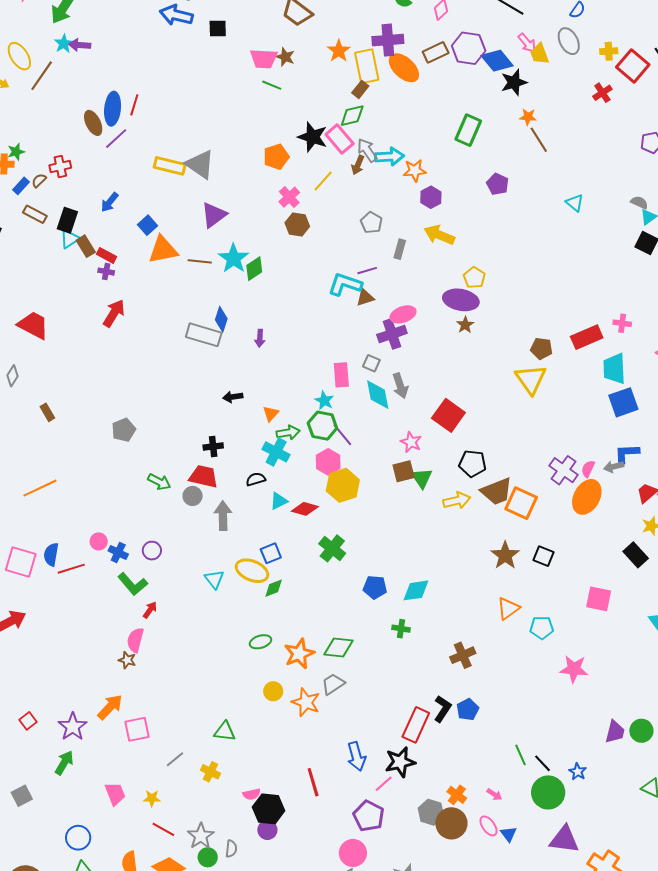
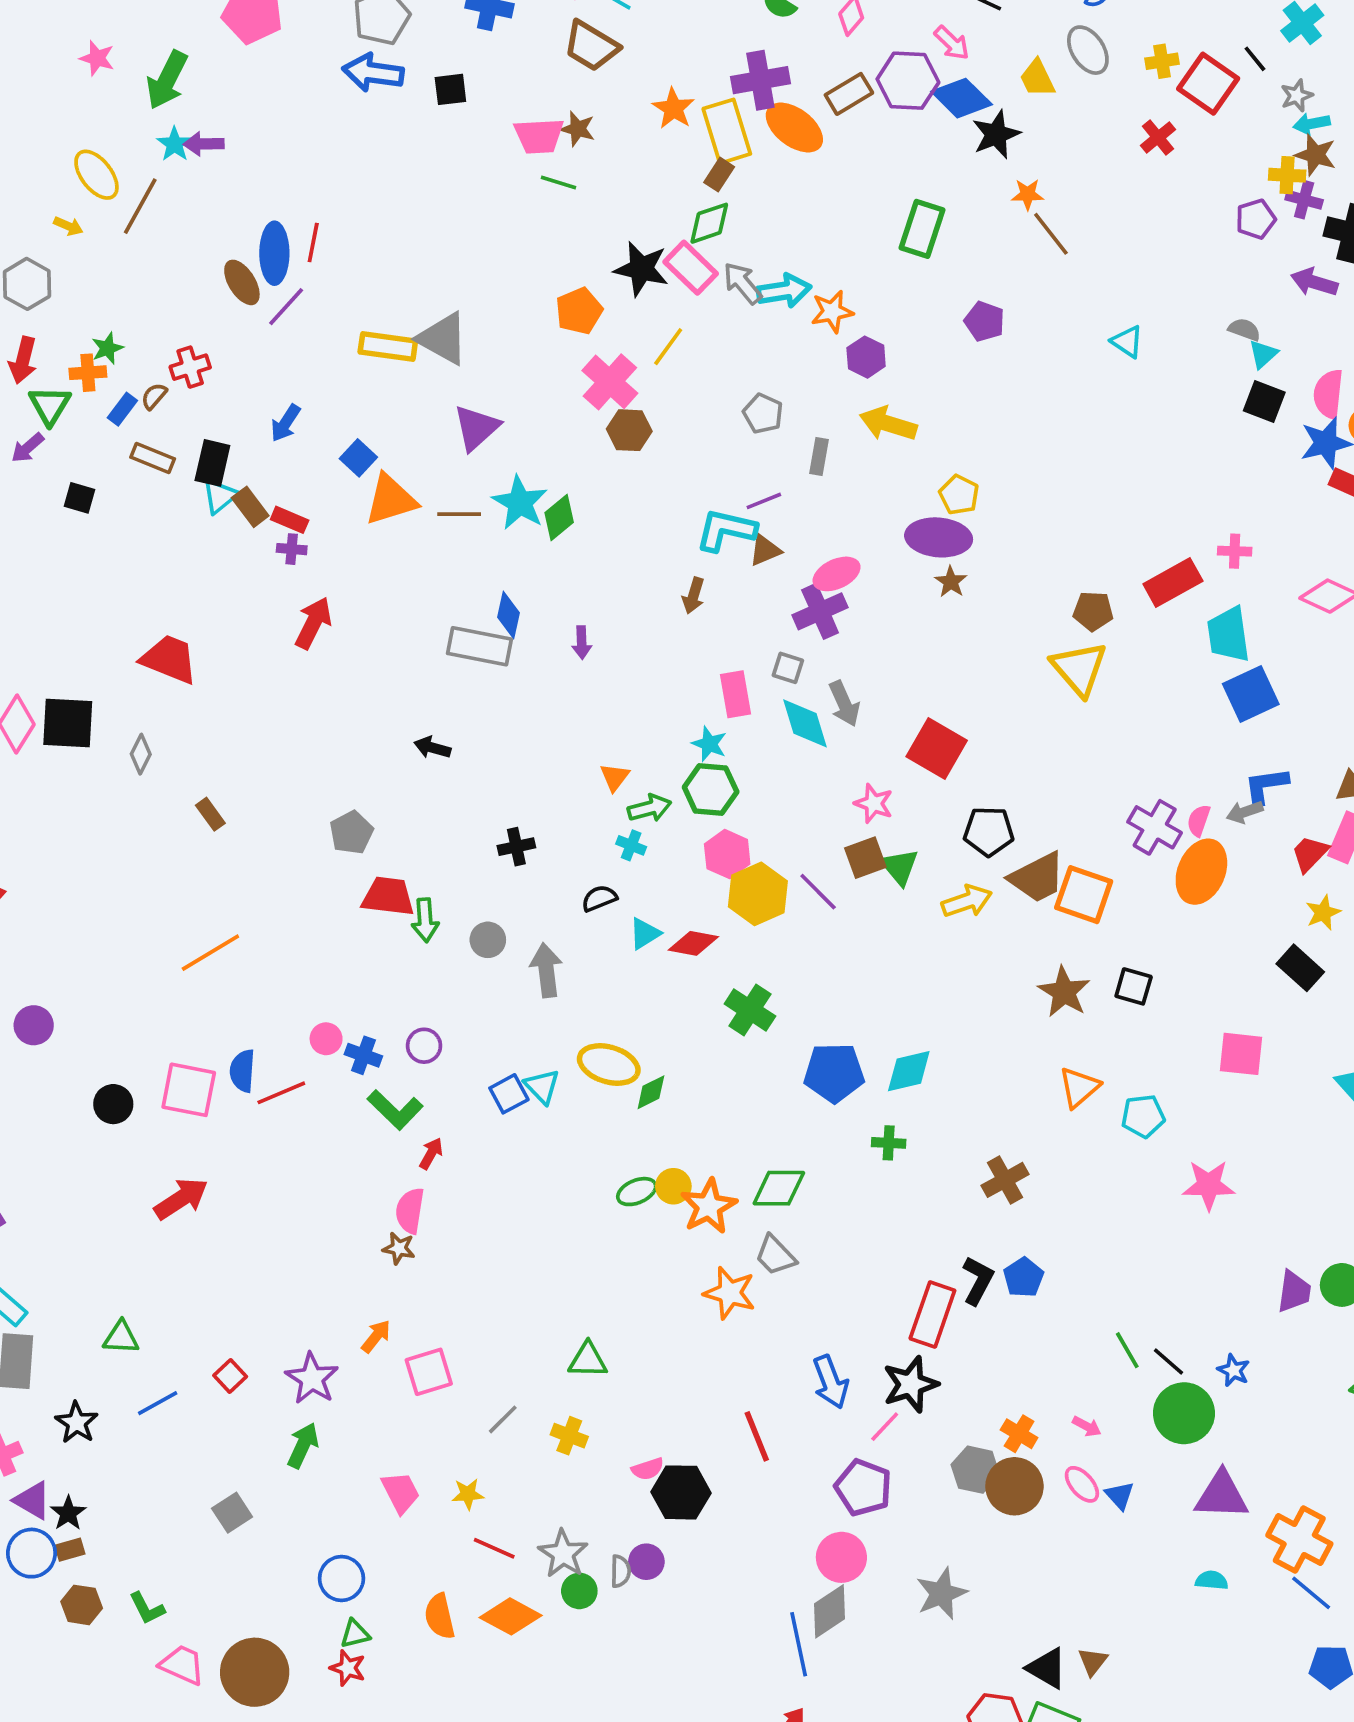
pink arrow: (527, 43) -> (952, 43), moved
brown arrow: (358, 165) -> (693, 596), moved
pink cross: (289, 197) -> (610, 382), size x1.4
black arrow: (233, 397) -> (432, 748), moved, turned 30
purple line: (342, 435) -> (818, 892), moved
cyan cross: (276, 452) -> (631, 845), size x0.6
red trapezoid: (204, 476) -> (388, 896), moved
green arrow: (159, 482) -> (425, 920), turned 65
blue square: (271, 553) -> (509, 1094), moved
blue pentagon: (375, 587) -> (834, 1073), size x1.4
gray trapezoid: (333, 684) -> (775, 1255), turned -95
yellow circle: (273, 691) -> (673, 1186), moved
orange arrow: (110, 707) -> (376, 1336), size x0.7
purple circle: (267, 830) -> (646, 1562), moved

